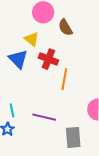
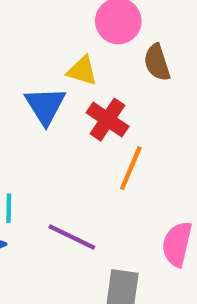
yellow triangle: (32, 39) -> (82, 71), turned -35

